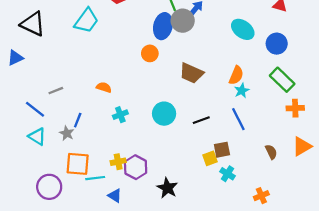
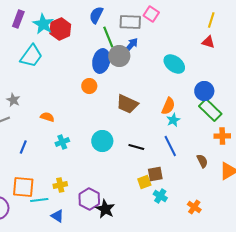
blue circle: (277, 44) -> (204, 91), moved
black line: (201, 120) -> (136, 147), turned 35
gray star: (67, 133) -> (13, 100), moved
brown semicircle: (271, 152) -> (202, 161), moved
purple hexagon: (136, 167) -> (89, 199), moved
orange cross: (261, 196) -> (194, 207), moved, turned -32

